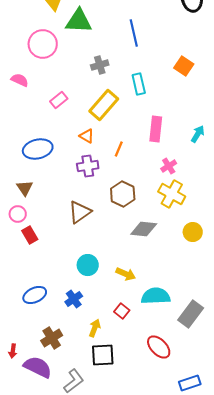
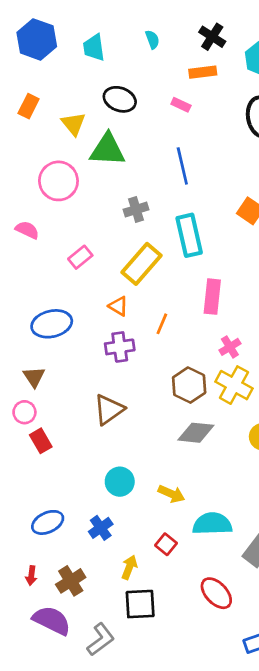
cyan rectangle: (139, 84) -> (189, 235), size x1.4
brown hexagon: (123, 194) -> (189, 385), moved
red arrow: (13, 351) -> (31, 575), moved

